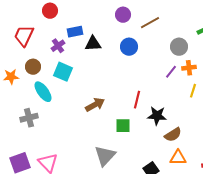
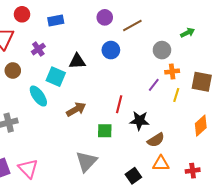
red circle: (50, 11) -> (22, 14), moved
blue rectangle: (75, 32) -> (56, 20), moved
black triangle: (93, 44) -> (77, 61), moved
cyan square: (63, 72) -> (56, 77), moved
purple line: (171, 72) -> (154, 85), moved
cyan ellipse: (43, 92) -> (38, 96), moved

